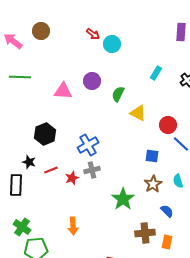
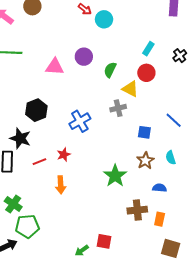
red circle: (168, 125) -> (146, 73), moved
black star: (29, 162) -> (20, 138), size x1.5
red line: (51, 170) -> (39, 162), moved
gray cross: (92, 170) -> (118, 108), moved
blue semicircle: (167, 211) -> (160, 188), turned -40
orange arrow: (73, 226) -> (61, 185), moved

